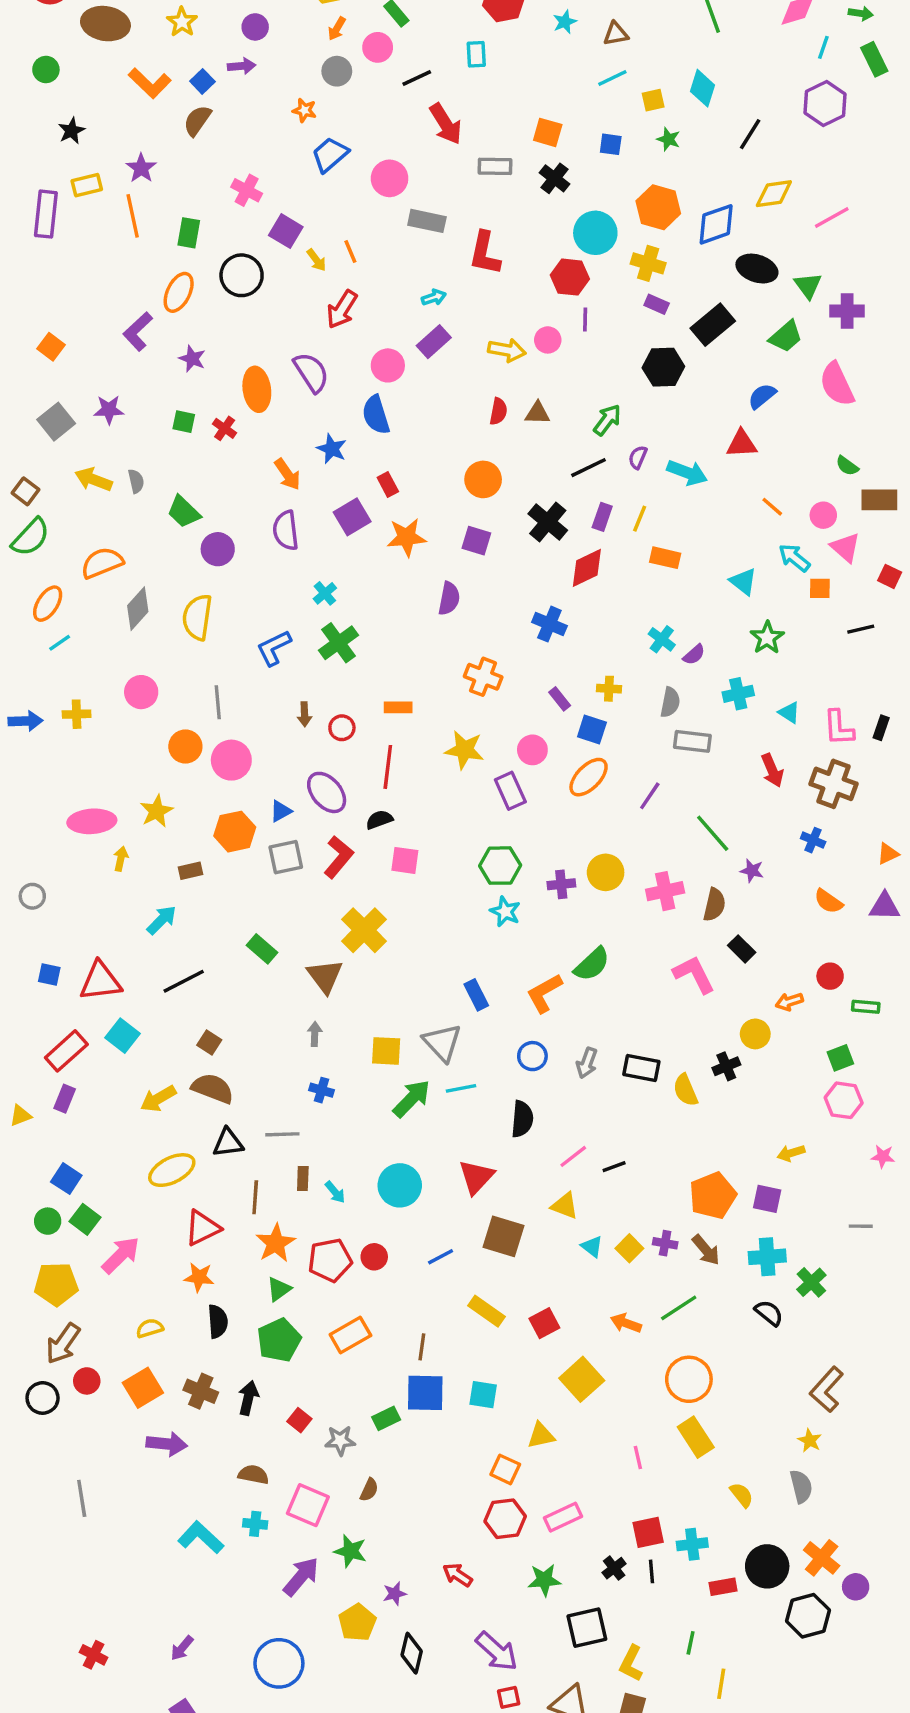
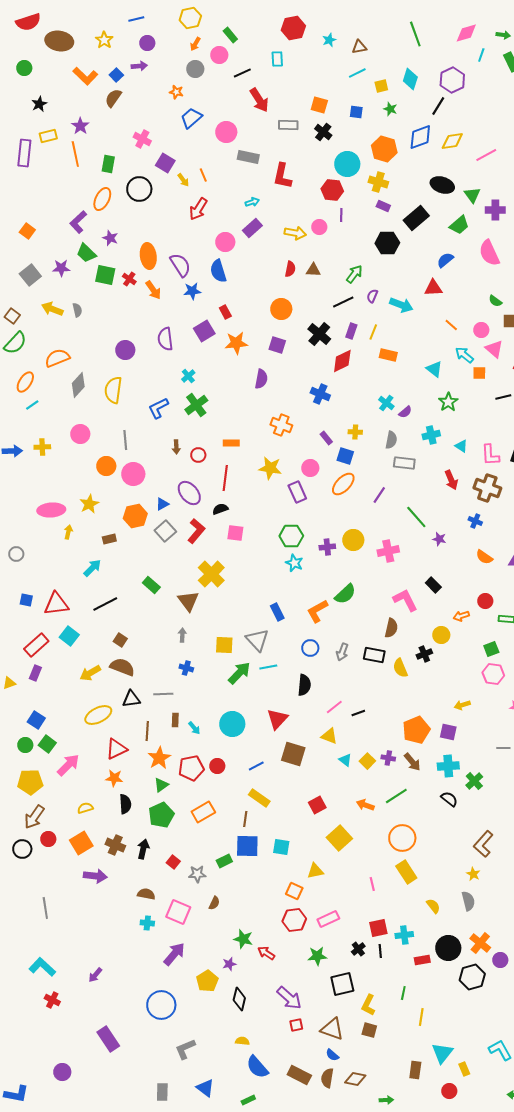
purple hexagon: (825, 104) -> (452, 80), moved
blue diamond: (716, 224) -> (420, 137), moved
purple semicircle: (311, 372) -> (180, 265), moved
green square: (184, 422) -> (105, 275), size x1.5
blue star: (332, 449) -> (192, 291), turned -30
orange arrow: (287, 474) -> (153, 290), moved
green trapezoid: (184, 512) -> (86, 253), moved
gray square: (286, 857) -> (165, 531), turned -30
brown semicircle: (714, 905) -> (391, 628), moved
yellow rectangle: (486, 1311) -> (259, 798), moved
cyan L-shape: (201, 1537) -> (42, 967), moved
green star: (350, 1551) -> (243, 939), moved
purple arrow: (182, 1648) -> (95, 975), moved

